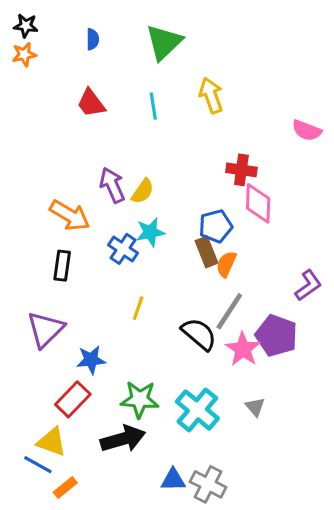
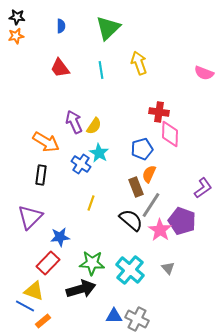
pink semicircle: (307, 130) -> (204, 73), moved
cyan star: (150, 232) -> (99, 153), turned -30
brown rectangle: (206, 252) -> (136, 187), moved

